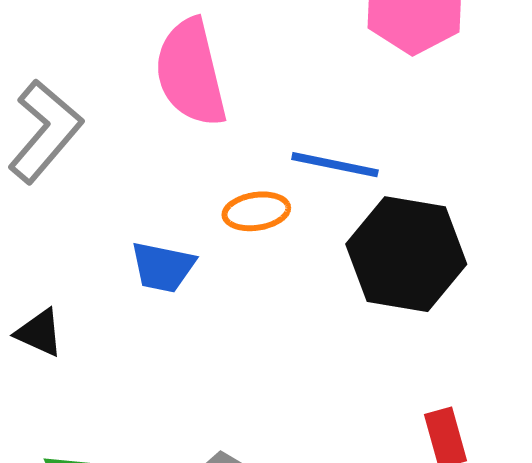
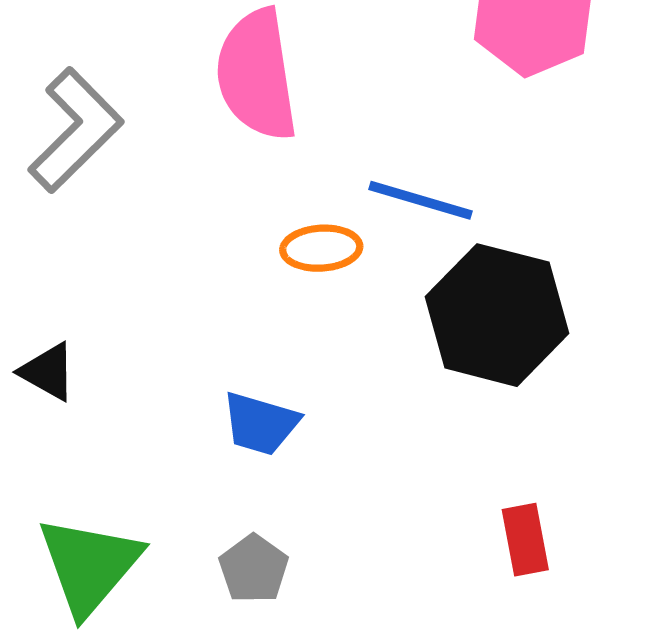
blue trapezoid: (163, 267) -> (260, 424), moved

